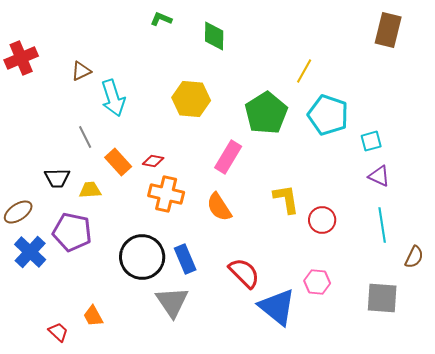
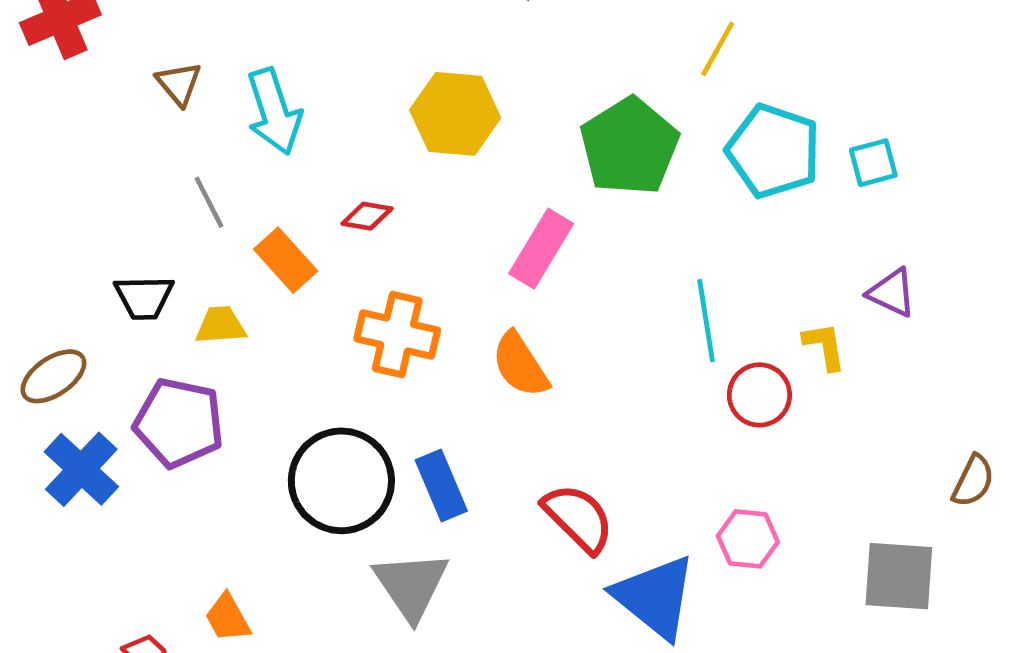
brown triangle: (81, 71) -> (179, 84), moved, turned -45
cyan square: (371, 141) -> (873, 163), moved
red diamond: (153, 161) -> (367, 216), moved
yellow L-shape: (286, 199) -> (824, 346), moved, size x0.7
cyan line: (382, 225) -> (706, 321), moved

